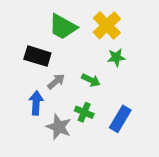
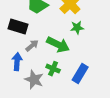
green arrow: (91, 80) -> (58, 45), size x1.6

